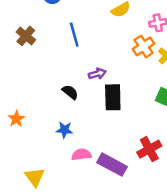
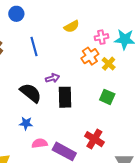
black semicircle: (70, 92) -> (31, 93), size x1.6
red cross: (149, 149) -> (94, 139), turned -30

